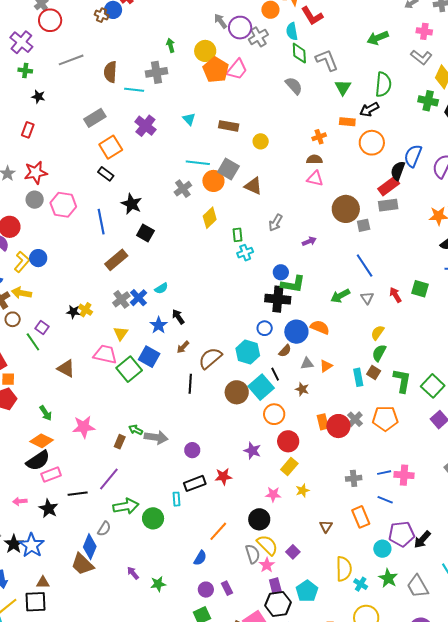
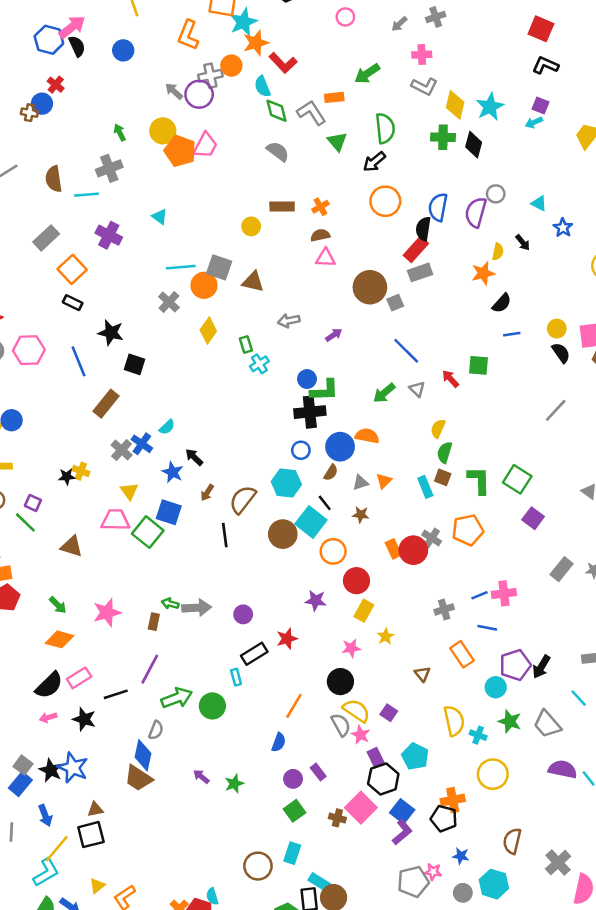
gray cross: (258, 37) -> (210, 76), moved, turned 30
orange rectangle: (347, 122) -> (334, 97), moved
brown rectangle: (229, 126) -> (282, 206), moved
gray arrow: (276, 223) -> (289, 321), turned 60
black semicircle: (38, 461) -> (49, 685), moved

